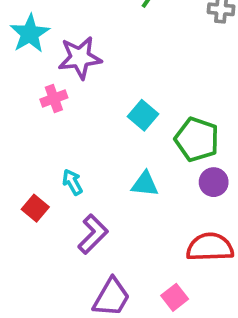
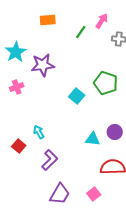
pink cross: (54, 99) -> (17, 87), moved
green pentagon: (197, 139) -> (106, 83), moved
cyan triangle: (145, 184) -> (93, 139), moved

